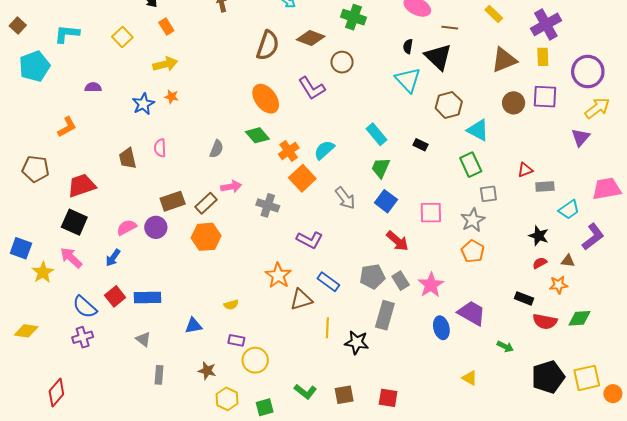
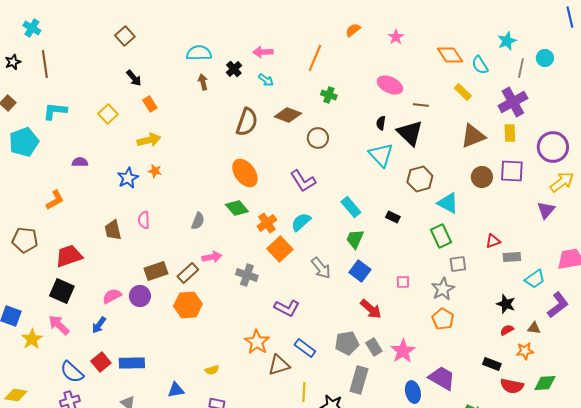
green cross: (354, 17) -> (329, 95), size x0.7
purple L-shape: (312, 88) -> (303, 181), moved
pink square: (431, 213) -> (403, 282), size x0.6

